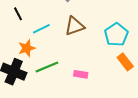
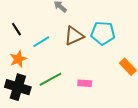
cyan pentagon: (116, 35) -> (103, 33), moved, turned -30
orange star: (27, 48) -> (18, 59), moved

